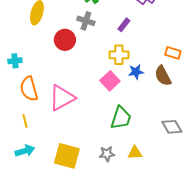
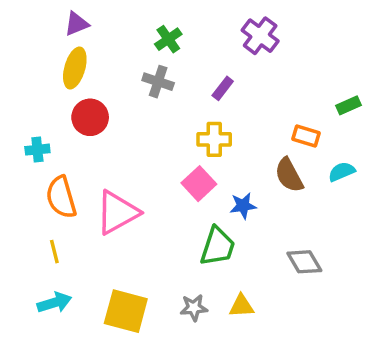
red circle: (65, 40) -> (90, 117), moved
blue star: (136, 72) -> (243, 206), moved

